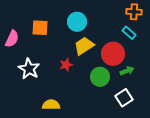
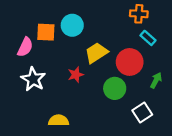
orange cross: (134, 12) -> (139, 14), moved
cyan circle: (77, 22) -> (72, 25), moved
pink semicircle: (12, 39) -> (25, 47), moved
green arrow: (127, 71) -> (156, 80), moved, turned -40

